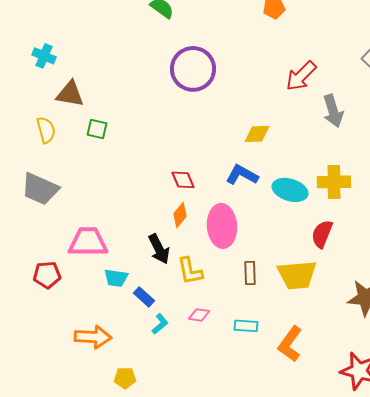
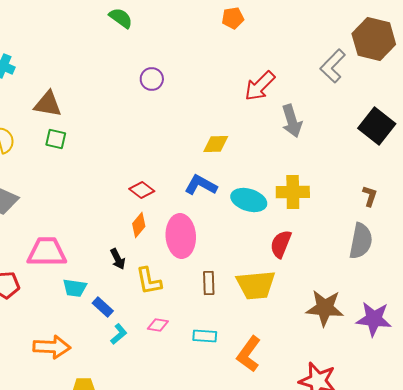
purple circle: (193, 69) -> (152, 79), size x0.5
brown triangle: (70, 94) -> (48, 104), moved
red diamond: (183, 180) -> (142, 190), turned -30
black arrow: (159, 249) -> (118, 259), size x0.7

